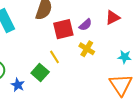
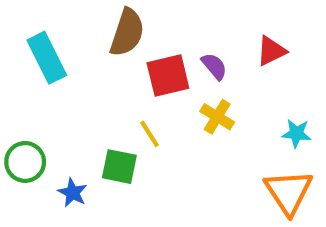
purple semicircle: (85, 25) -> (214, 66), turned -88
green square: (40, 73) -> (119, 167), turned -30

